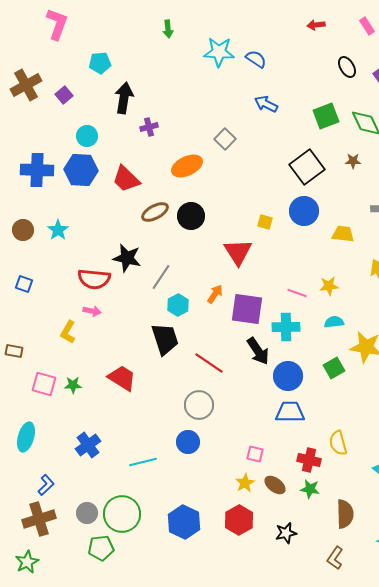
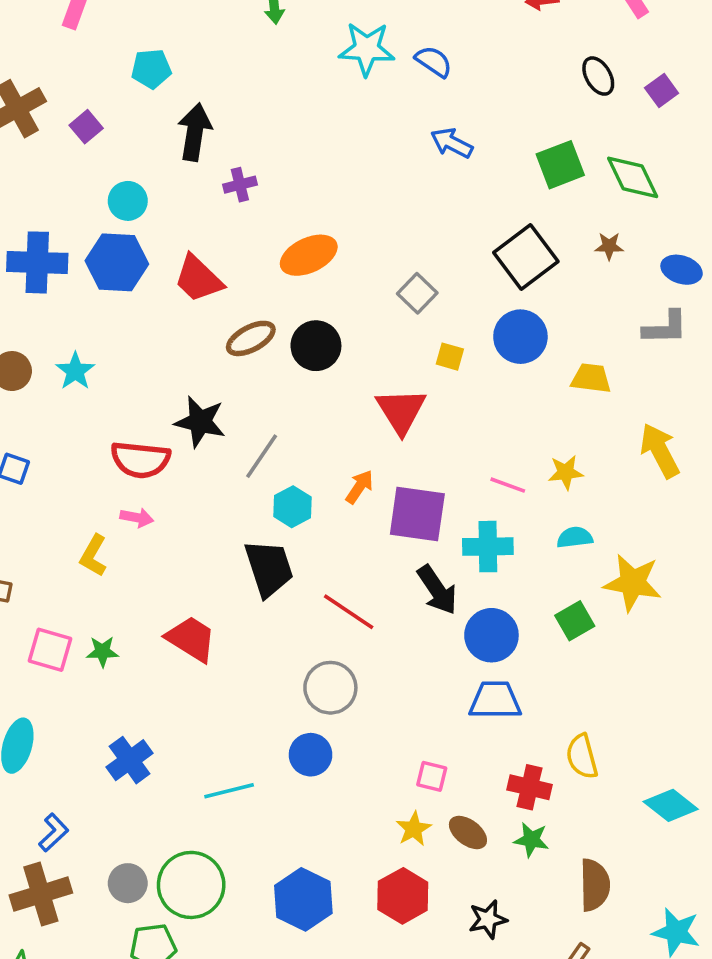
gray square: (225, 139) -> (417, 293), moved

